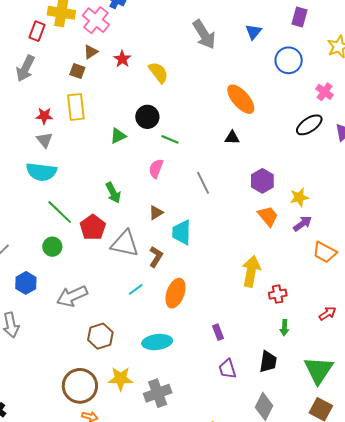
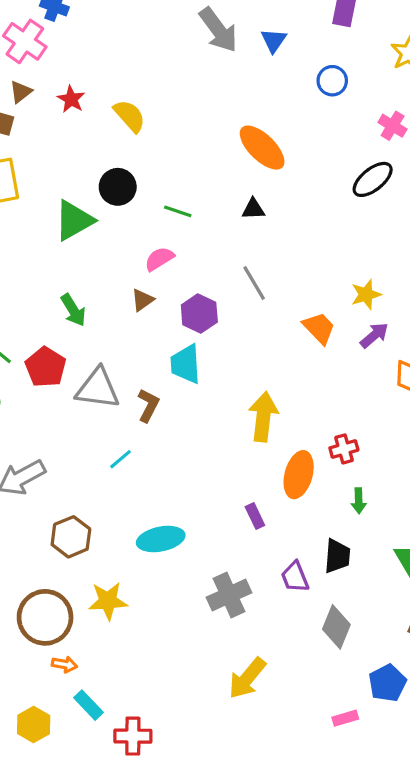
gray arrow: (204, 35) -> (218, 30), moved
blue circle: (289, 60) -> (332, 81), size x0.7
green triangle: (118, 136) -> (74, 220), size x1.6
green line: (170, 139) -> (178, 211), moved
pink semicircle: (156, 169) -> (159, 259), moved, turned 42
purple hexagon: (262, 181) -> (199, 314), moved
gray line: (203, 183) -> (254, 283), moved
brown triangle: (156, 213) -> (142, 300), moved
yellow arrow: (251, 271) -> (263, 417), moved
orange ellipse: (175, 293) -> (299, 475), moved
purple trapezoid: (227, 369) -> (295, 577), moved
gray cross: (158, 393) -> (229, 595), moved

